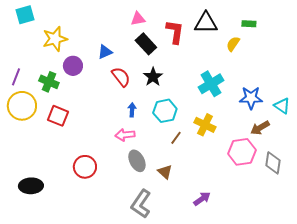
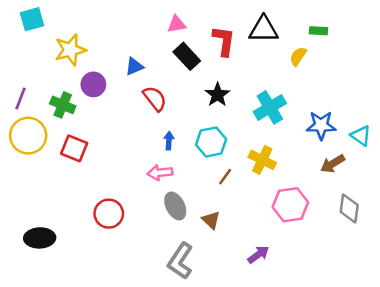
black star: (153, 77) -> (217, 95), moved
pink hexagon: (242, 152) -> (290, 205), moved

